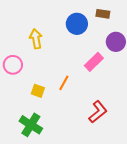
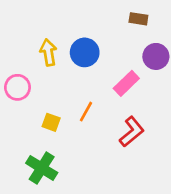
blue circle: (77, 24) -> (85, 52), moved
red L-shape: (98, 112) -> (132, 132), moved

